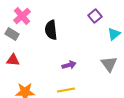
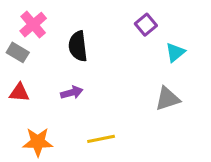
gray triangle: (109, 64) -> (167, 99), turned 48
purple arrow: (69, 65) -> (72, 93), moved

